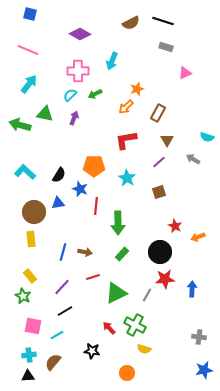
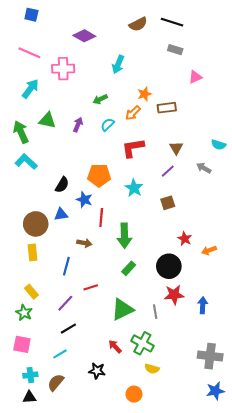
pink cross: (78, 71) -> (63, 69), moved
cyan semicircle: (70, 95) -> (108, 125), moved
brown rectangle: (158, 113) -> (167, 108), moved, turned 54
green arrow: (20, 125) -> (21, 132), turned 50
cyan L-shape: (25, 172) -> (26, 162), moved
brown arrow: (85, 252) -> (84, 243), moved
red line: (93, 277) -> (91, 287), moved
gray line: (147, 295) -> (155, 312), turned -40
pink square: (33, 326) -> (22, 344), moved
gray cross: (199, 337) -> (210, 356), size x1.6

